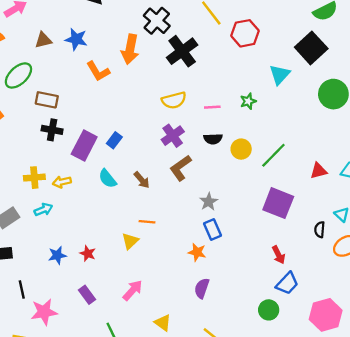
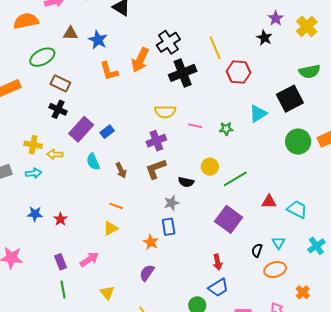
black semicircle: (213, 139) -> (186, 182), moved
yellow triangle: (130, 241) -> (111, 228), moved
purple rectangle: (87, 295) -> (61, 262), moved

